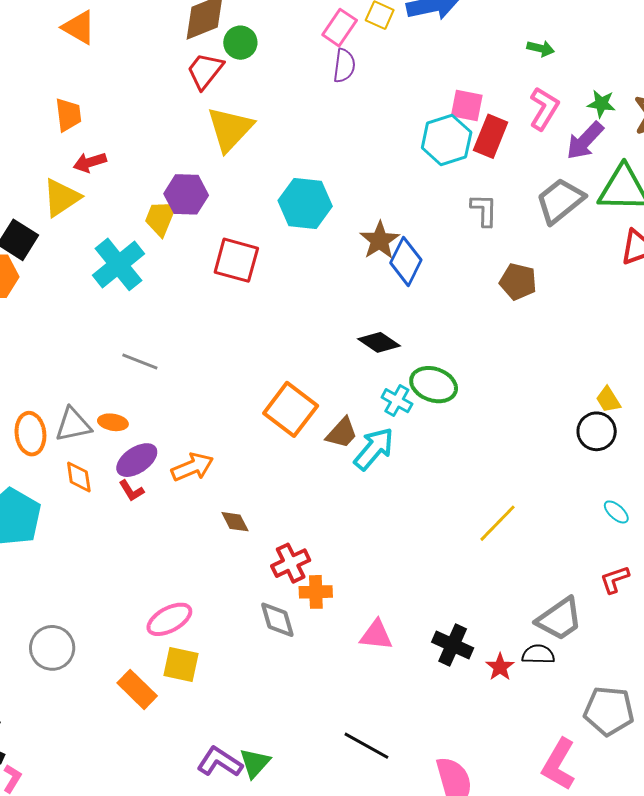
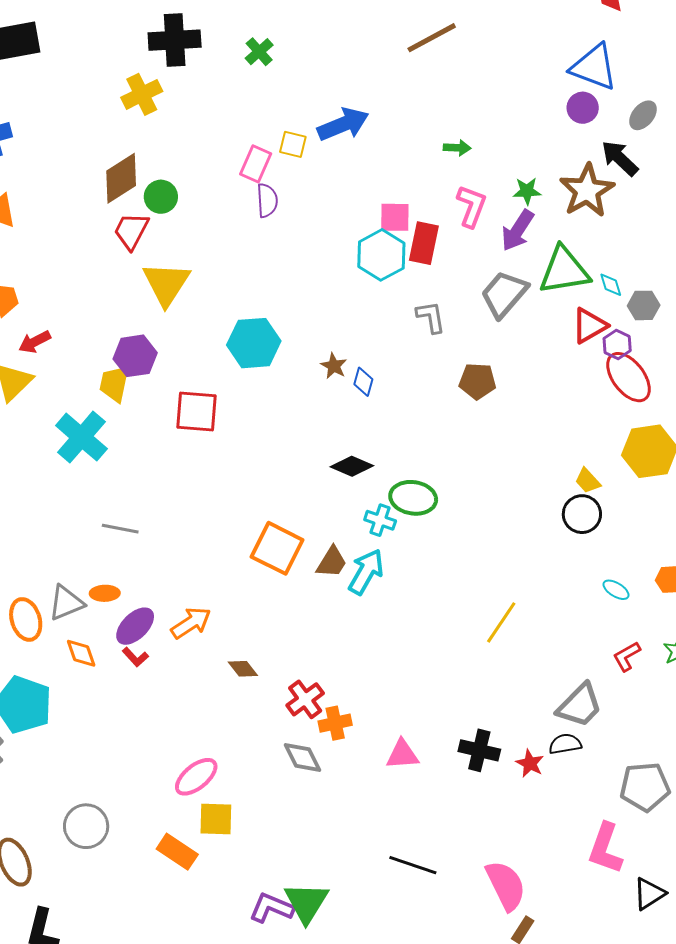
brown star: (380, 240) -> (334, 366), size x0.7
blue diamond: (406, 261) -> (363, 382), size x0.6
green triangle: (255, 763) -> (306, 902), size x1.4

